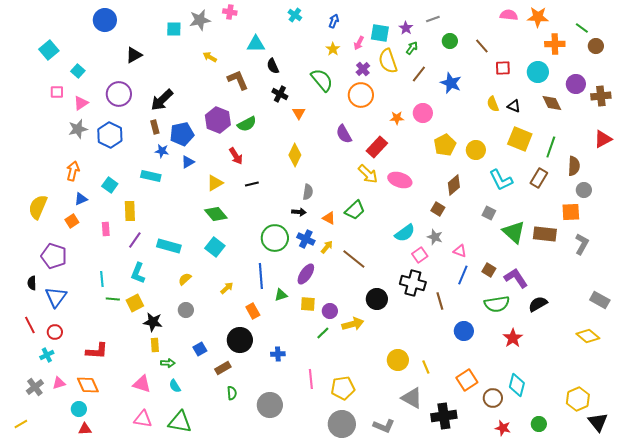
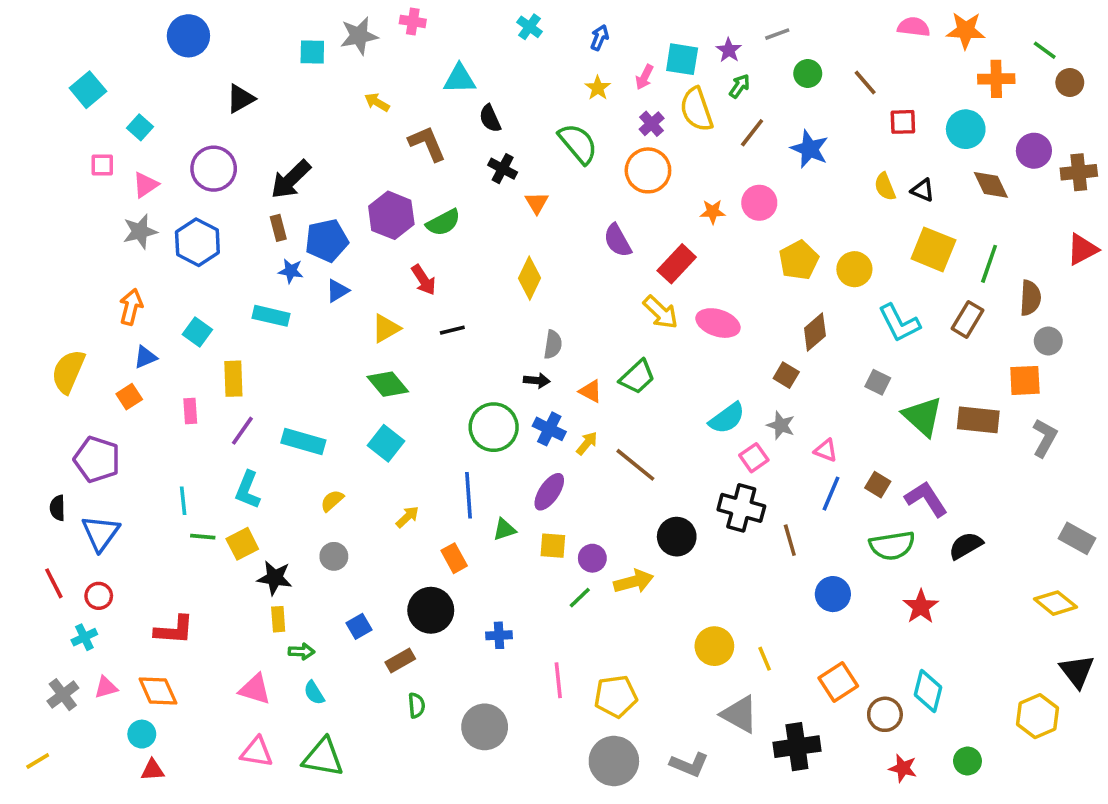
black triangle: (598, 422) -> (1077, 671), moved

